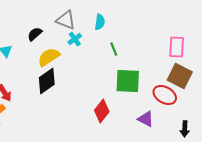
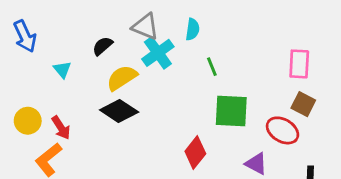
cyan cross: (75, 39) -> (158, 53), size x1.6
brown square: (180, 76) -> (303, 104), size x0.7
black diamond: (47, 81) -> (119, 111), turned 68

